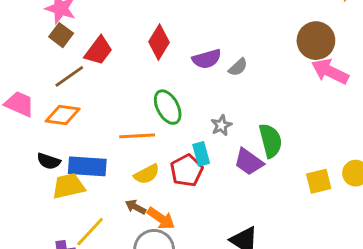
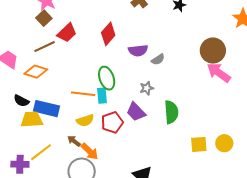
gray star: (221, 125) -> (147, 88), moved
cyan rectangle: (201, 154) -> (102, 96), moved
purple trapezoid: (249, 162) -> (136, 112), moved

